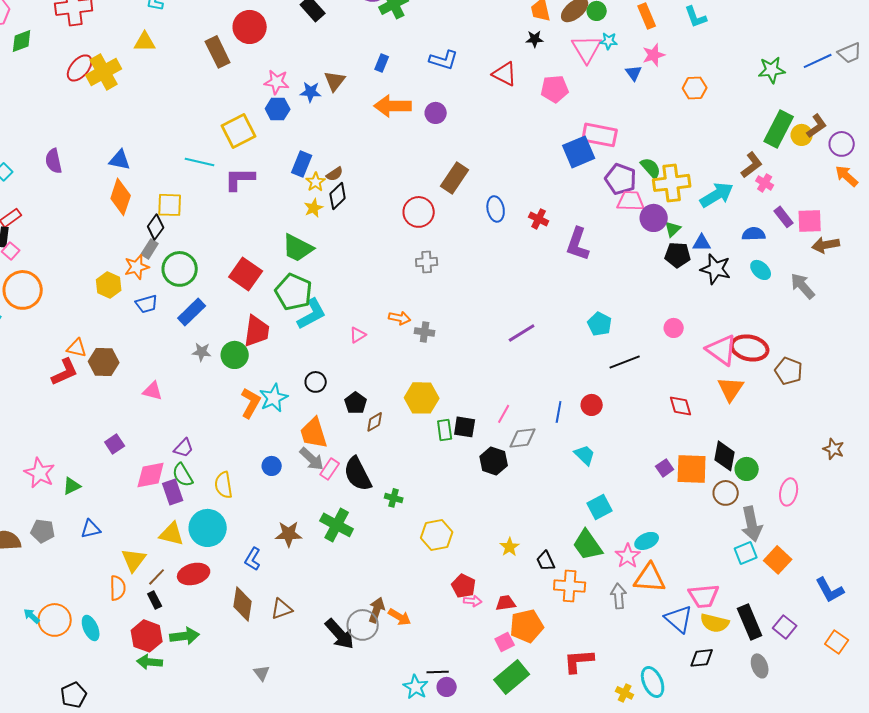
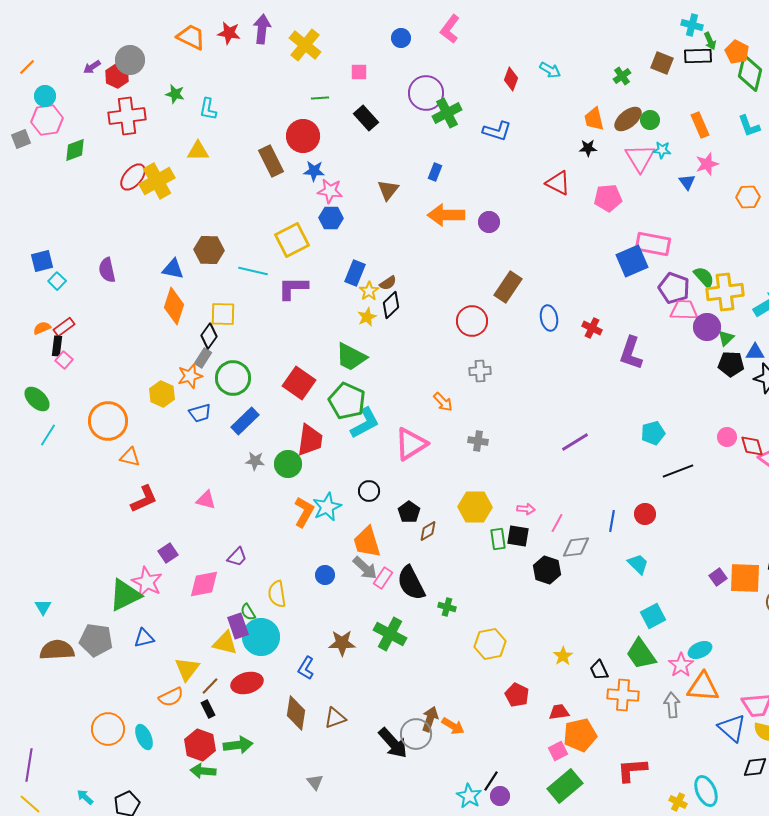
blue L-shape: (444, 60) -> (497, 131), moved
blue star: (311, 92) -> (314, 171), moved
orange circle: (23, 290) -> (108, 421), moved
orange arrow: (400, 318) -> (443, 402), moved, turned 35
cyan pentagon: (600, 324) -> (653, 433), turned 30
pink triangle: (358, 335) -> (411, 444), size x2.0
brown hexagon: (104, 362) -> (209, 250), moved
red L-shape: (65, 372) -> (144, 499), moved
red diamond: (681, 406) -> (752, 446), moved
pink star: (40, 473) -> (147, 582), moved
green semicircle: (183, 475) -> (248, 612), moved, size x0.7
green triangle: (72, 486) -> (125, 595), size x1.8
purple rectangle: (173, 492) -> (238, 626), moved
gray pentagon: (43, 531) -> (96, 640), size x1.4
orange semicircle: (118, 588) -> (171, 697), turned 65
pink arrow: (473, 601) -> (526, 509), moved
cyan arrow: (32, 616) -> (85, 797), moved
black line: (438, 672) -> (491, 781), turned -55

